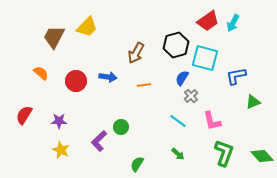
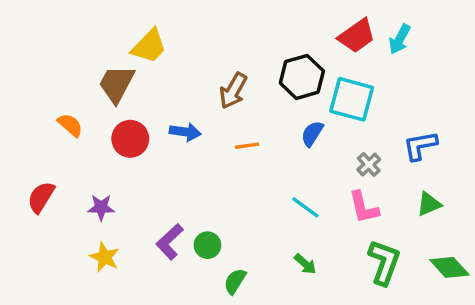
brown trapezoid: (54, 37) -> (117, 84), moved
blue L-shape: (236, 76) -> (420, 146), moved
gray cross: (191, 96) -> (369, 165), moved
green triangle: (253, 102) -> (429, 204), moved
green circle: (121, 127) -> (207, 245), moved

